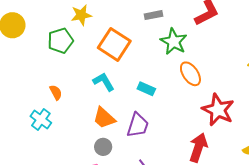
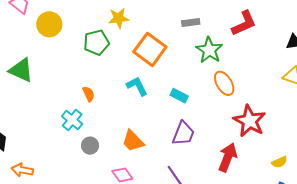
orange trapezoid: (104, 118) -> (133, 141), moved
purple trapezoid: (138, 125) -> (183, 133), moved
gray circle: (103, 147) -> (90, 146), moved

